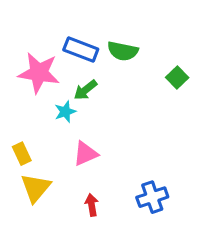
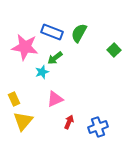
green semicircle: (123, 51) -> (79, 33), turned 108
red arrow: (92, 205) -> (69, 122), moved, turned 32

